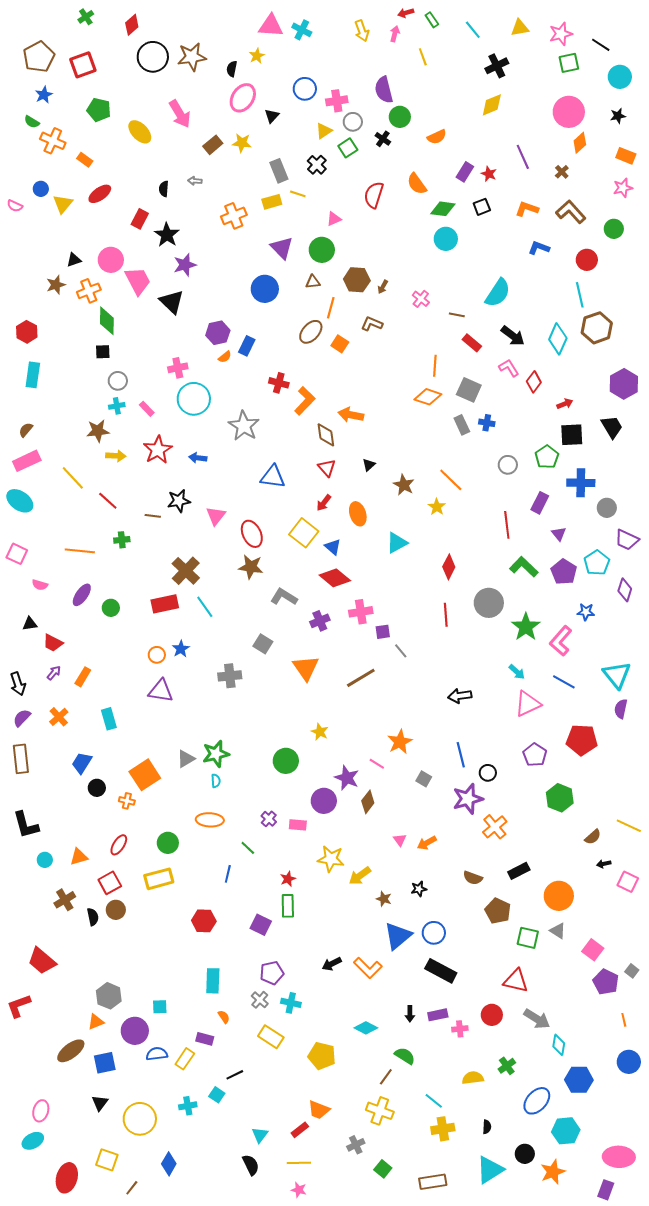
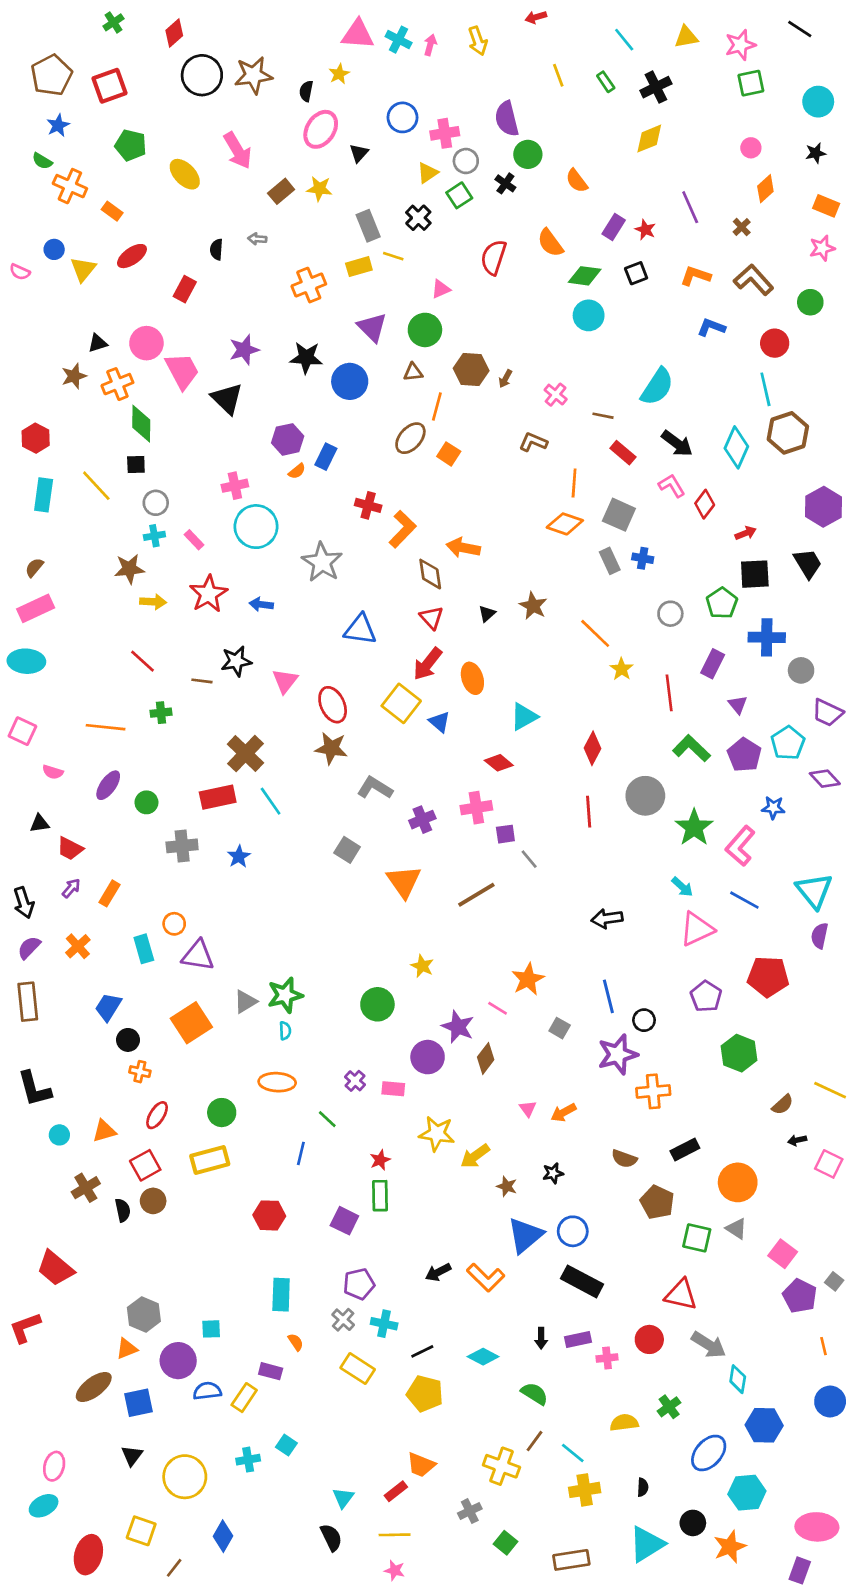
green rectangle: (432, 20) -> (606, 82), moved
pink arrow: (395, 34) -> (430, 45), moved
black line: (601, 45) -> (800, 29), moved
pink circle: (569, 112) -> (751, 148), size x0.5
orange semicircle: (437, 137) -> (577, 181), turned 78
black star: (167, 235) -> (306, 358), moved, turned -30
brown L-shape: (372, 324) -> (533, 442), moved
yellow line: (73, 478) -> (96, 486), moved
brown star: (404, 485) -> (533, 606), moved
cyan ellipse: (20, 501) -> (26, 661), turned -32
red arrow: (324, 503) -> (428, 664), size x1.5
yellow star: (437, 507) -> (622, 669), moved
red diamond: (335, 578) -> (499, 763), moved, size x0.7
purple diamond: (625, 590) -> (825, 779), turned -60
orange circle: (157, 655) -> (174, 924), moved
gray cross: (230, 676) -> (182, 846), moved
purple triangle: (161, 691) -> (198, 955), moved
orange cross: (127, 801) -> (140, 1072), moved
orange cross: (495, 827) -> (653, 1091), turned 35
black line: (235, 1075) -> (422, 1351), moved
brown line: (386, 1077) -> (534, 1441), moved

